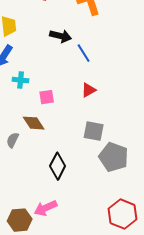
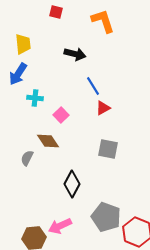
blue line: (84, 53) -> (93, 86), moved
pink square: (47, 97) -> (61, 115), turned -35
gray pentagon: (114, 157) -> (106, 217), moved

